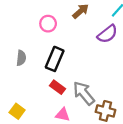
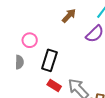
pink circle: (48, 24) -> (30, 40), moved

